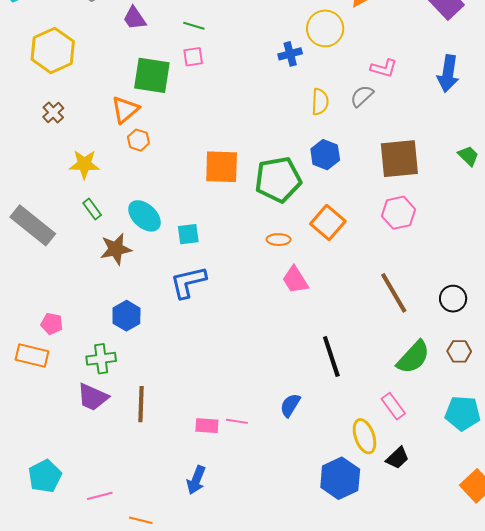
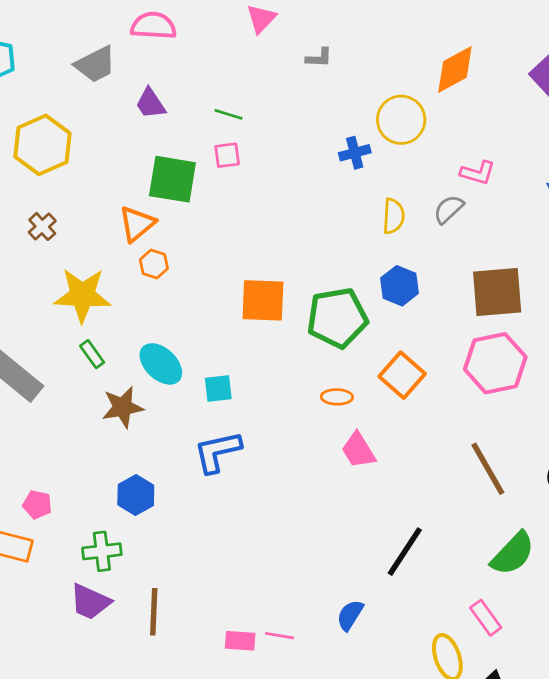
yellow star: (84, 164) -> (82, 295), size x1.4
pink hexagon: (399, 213) -> (495, 363), size x1.4
black line: (331, 357) -> (405, 552), turned 51

